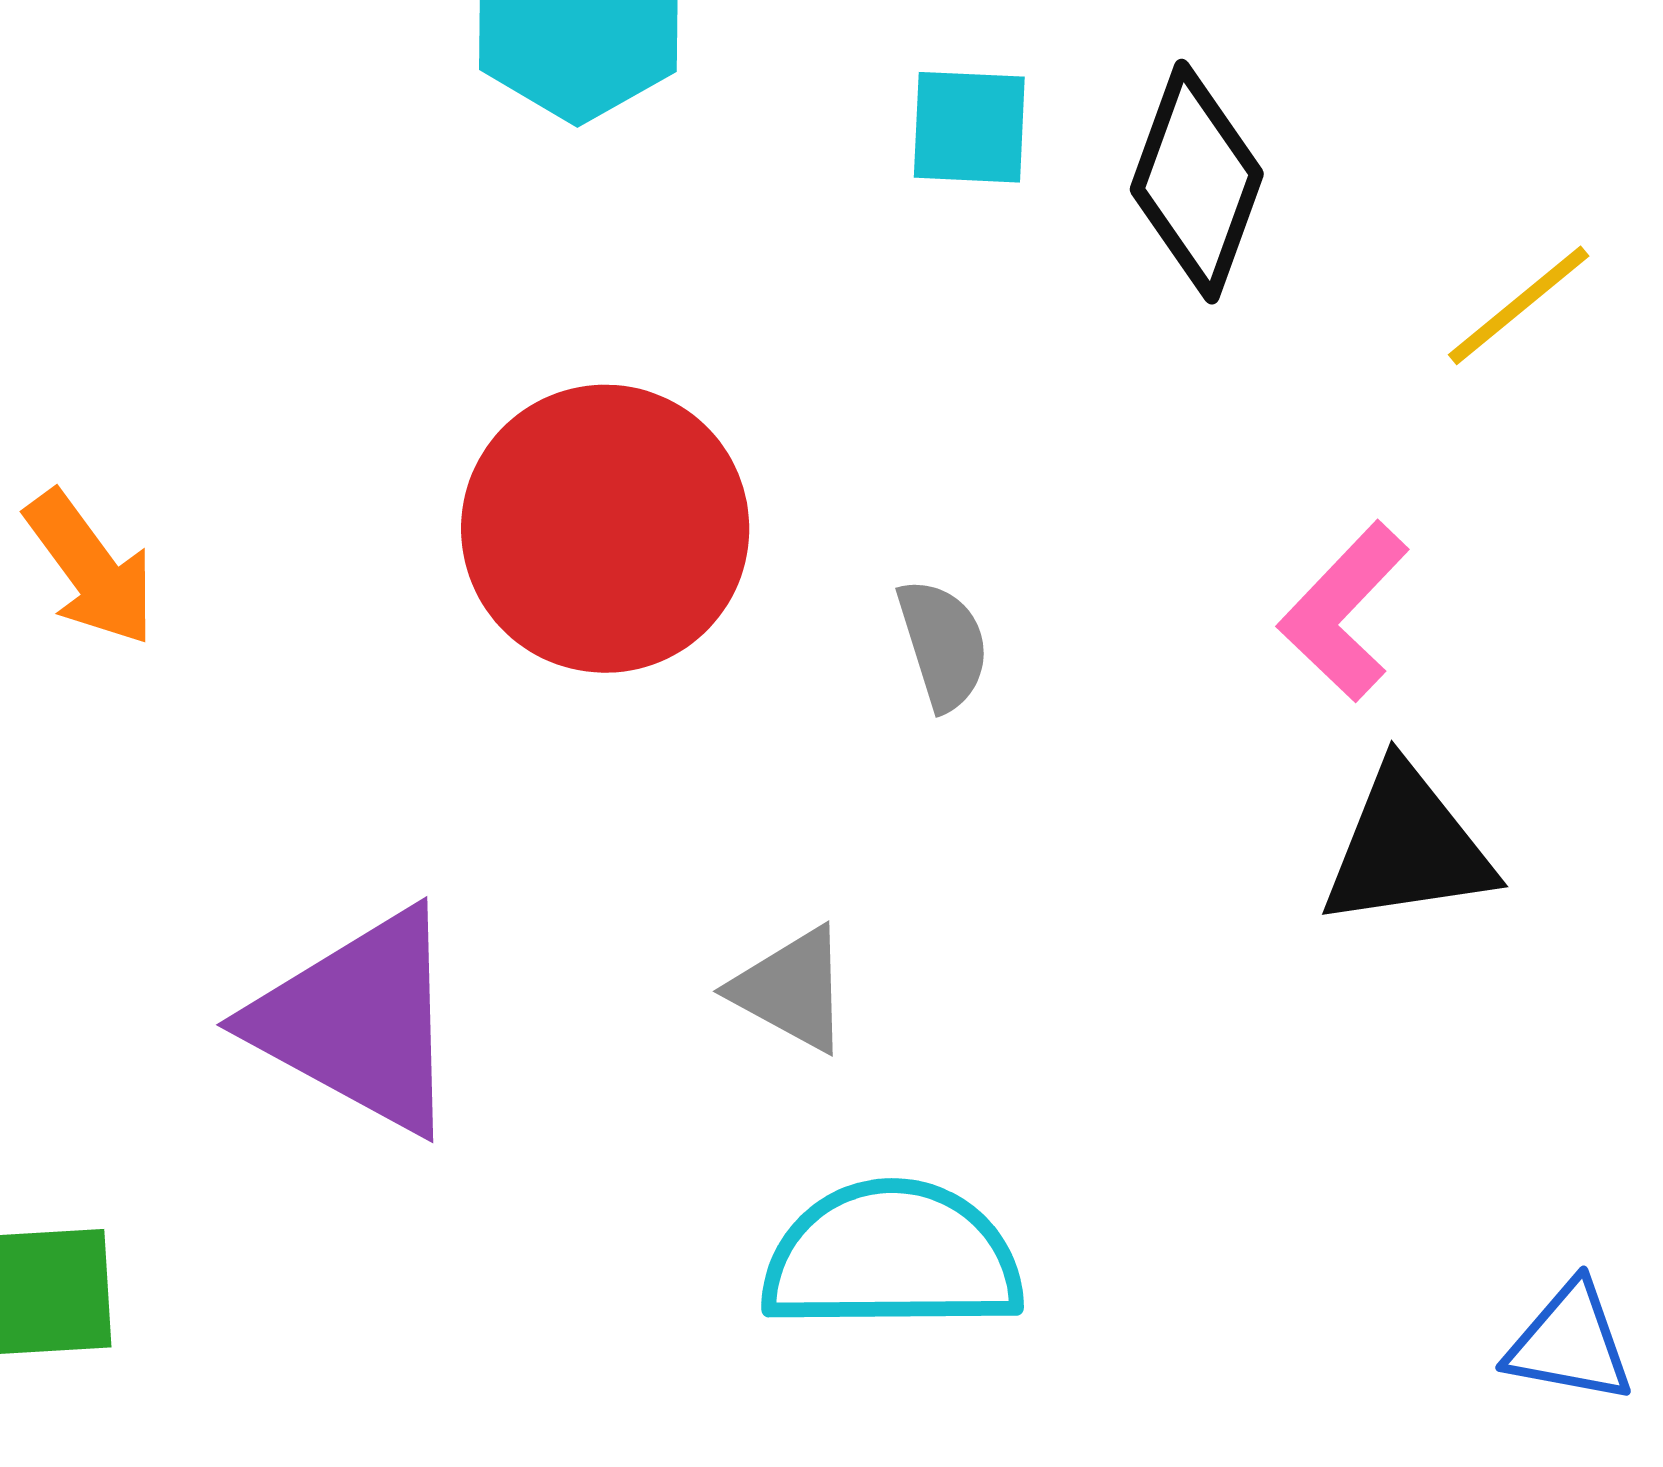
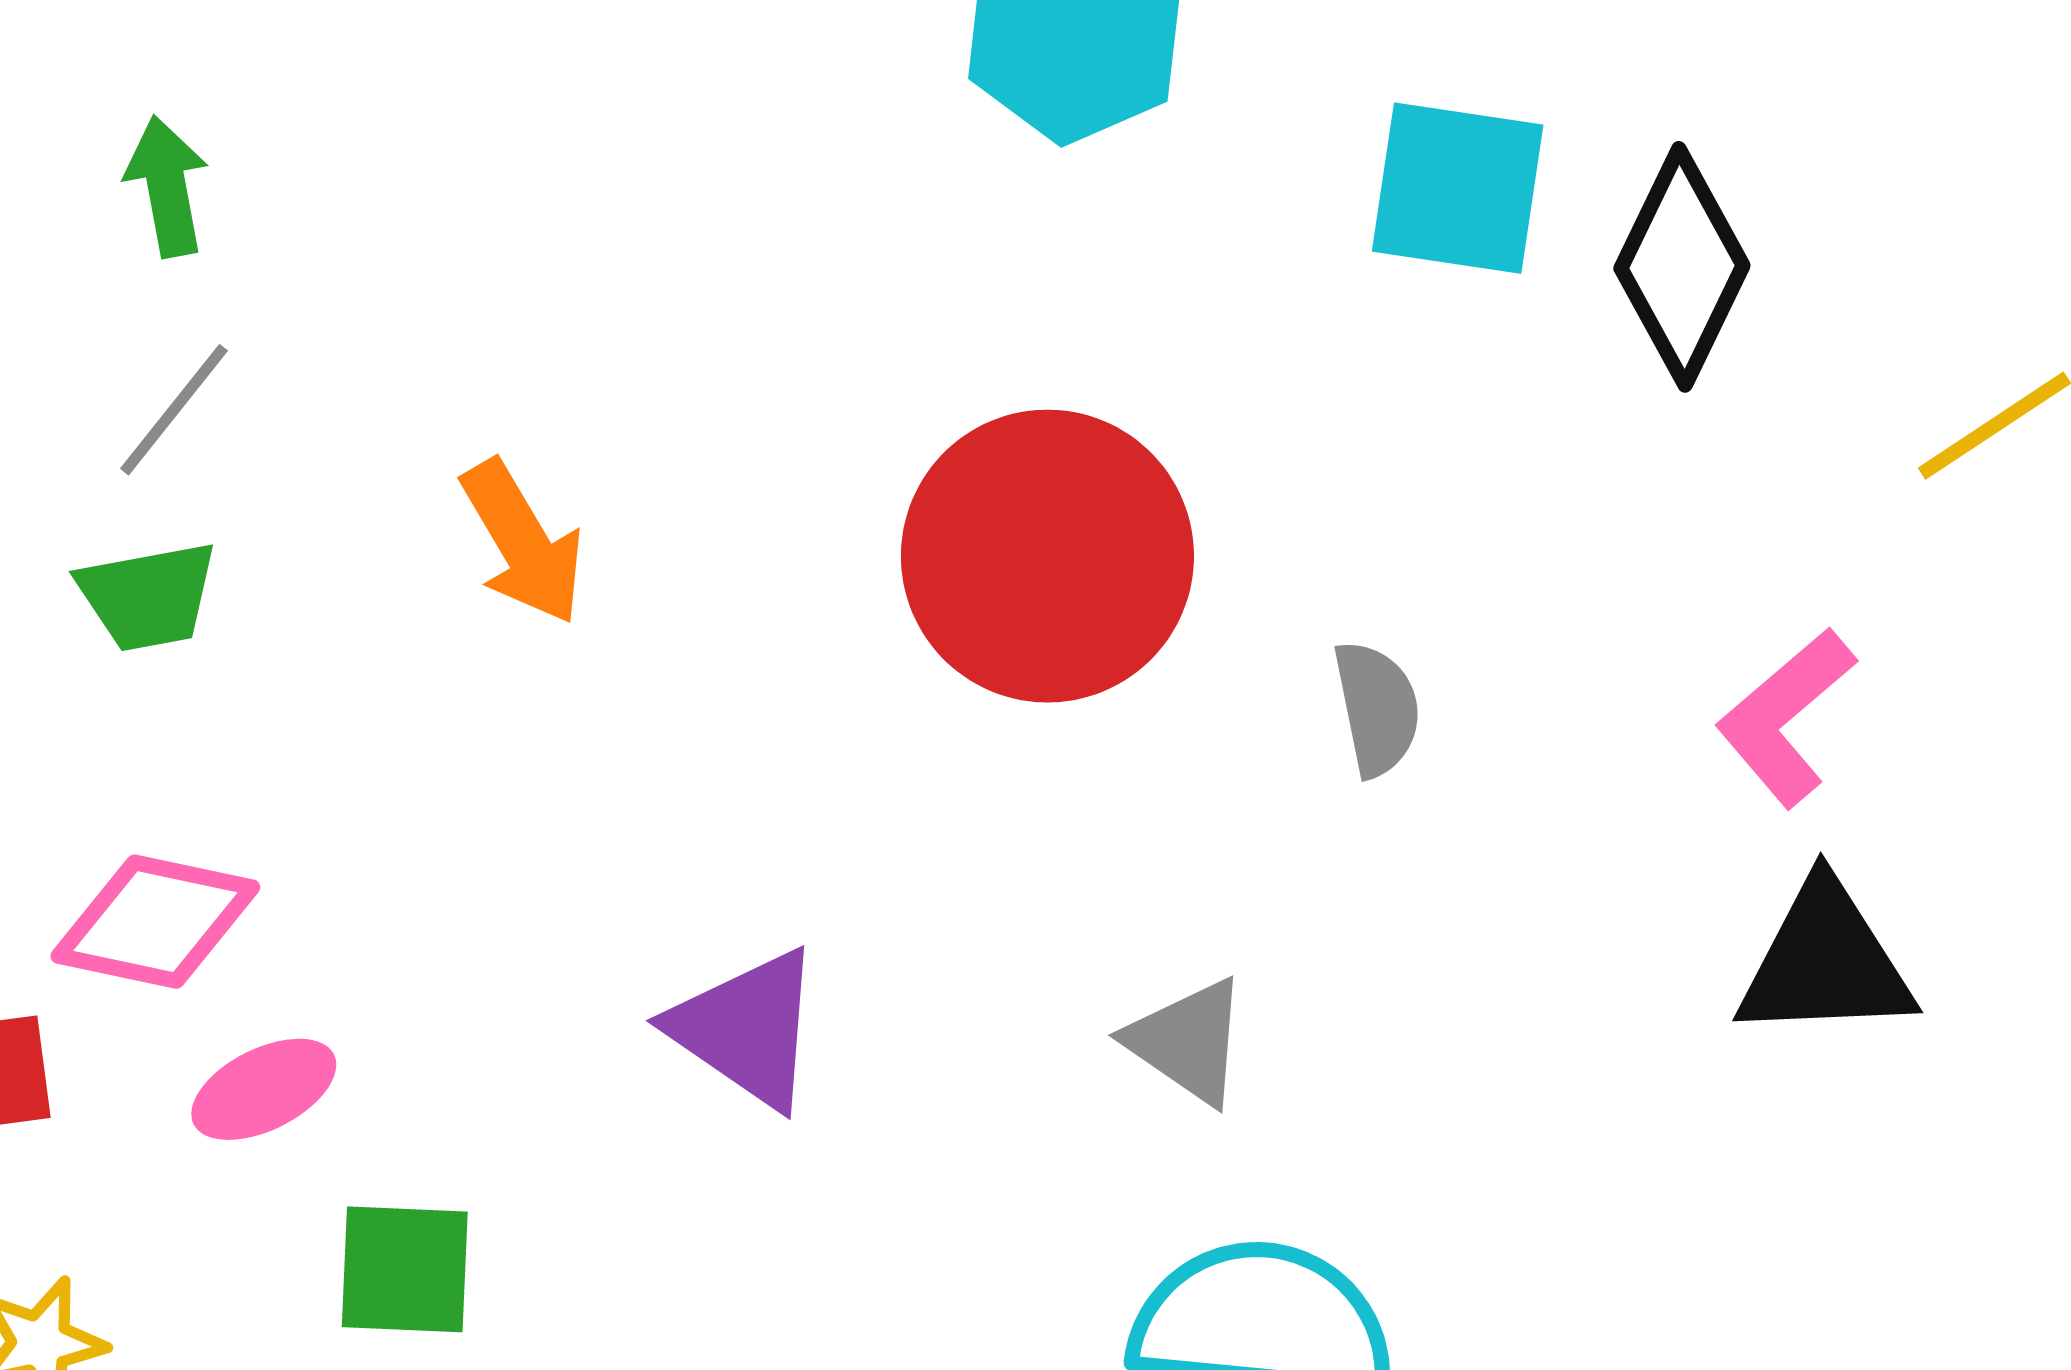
cyan square: (969, 127) -> (1458, 188), size x1.4
purple triangle: (359, 1021) -> (747, 1029), size x0.7

